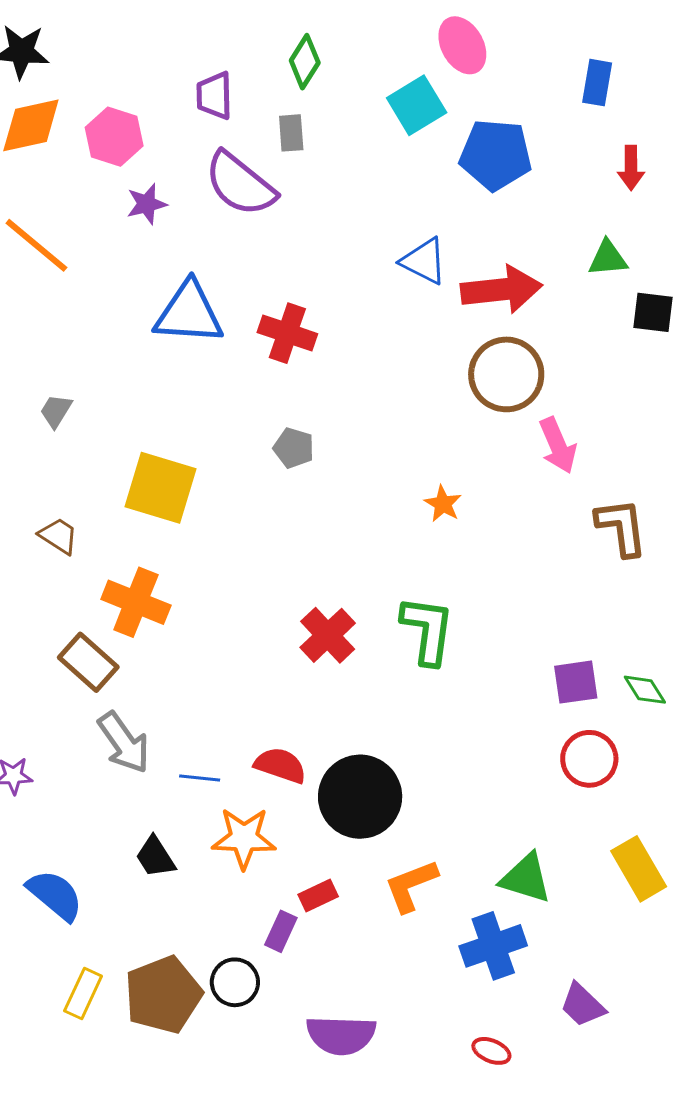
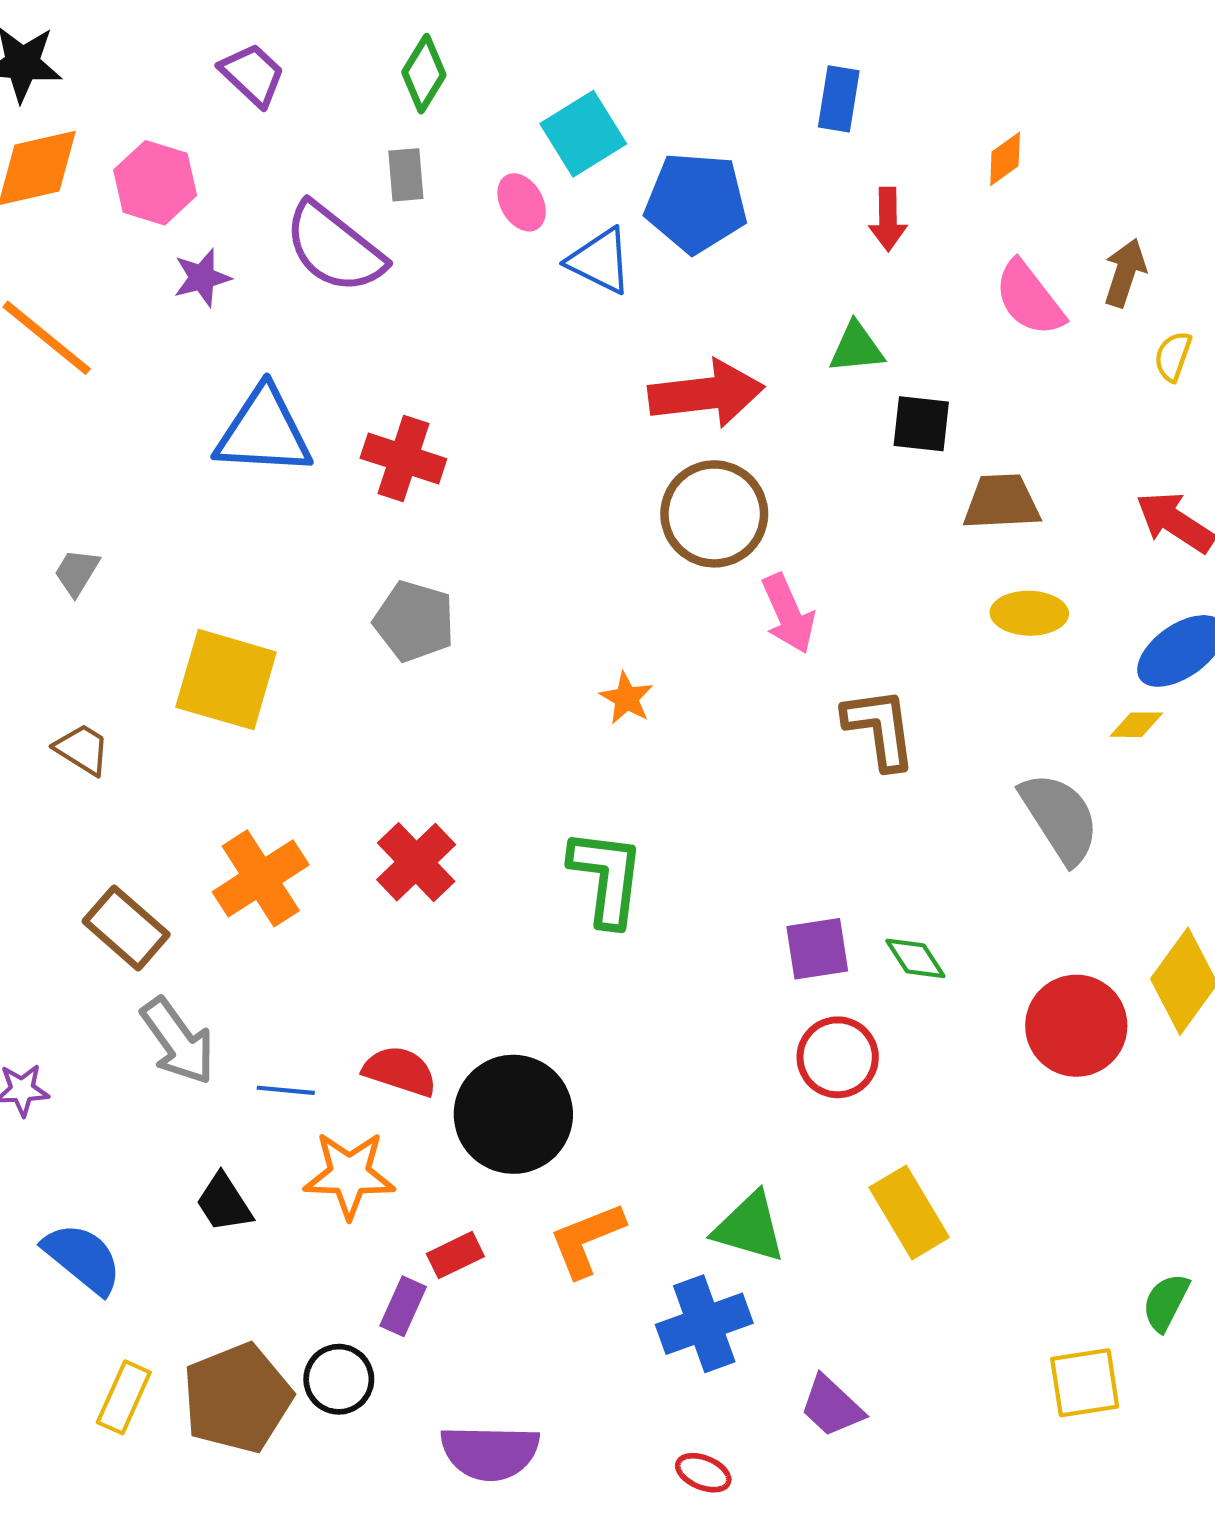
pink ellipse: (462, 45) -> (522, 202), moved, size x0.7
purple trapezoid: (214, 96) -> (252, 75), moved, turned 135
blue triangle: (424, 261) -> (600, 261), moved
gray pentagon: (294, 448) -> (414, 621), size x1.4
orange cross: (136, 602) -> (261, 878), moved, turned 36
red cross: (328, 635) -> (416, 862), moved

